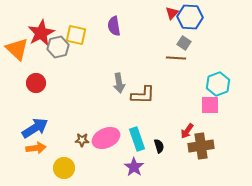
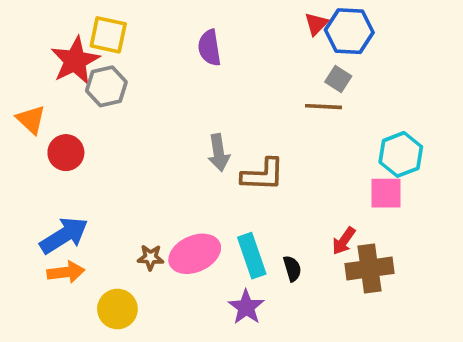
yellow square: (76, 35) -> (108, 35), moved
orange triangle: (17, 49) -> (31, 119), moved, size x0.7

